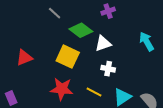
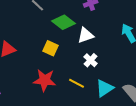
yellow square: (68, 57) -> (51, 48), size x0.7
white cross: (108, 69) -> (91, 60), turned 32

